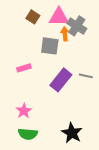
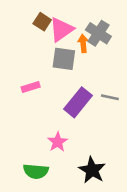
pink triangle: (59, 17) -> (61, 29), moved, turned -35
pink star: (24, 111) -> (58, 142), moved

